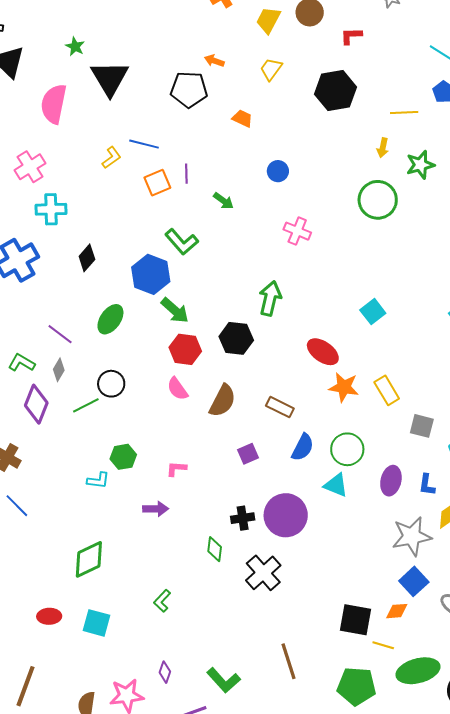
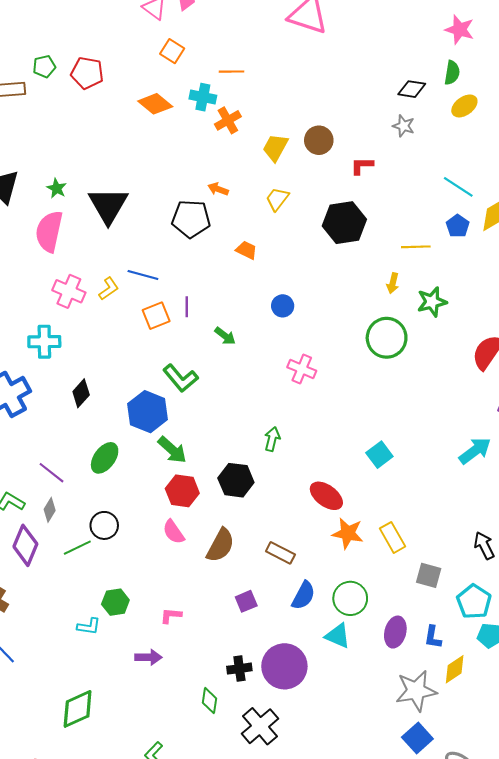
green star: (75, 47) -> (57, 188), moved
pink cross: (30, 167) -> (69, 291), moved, turned -36
green arrow: (270, 298) -> (272, 439), size x0.7

